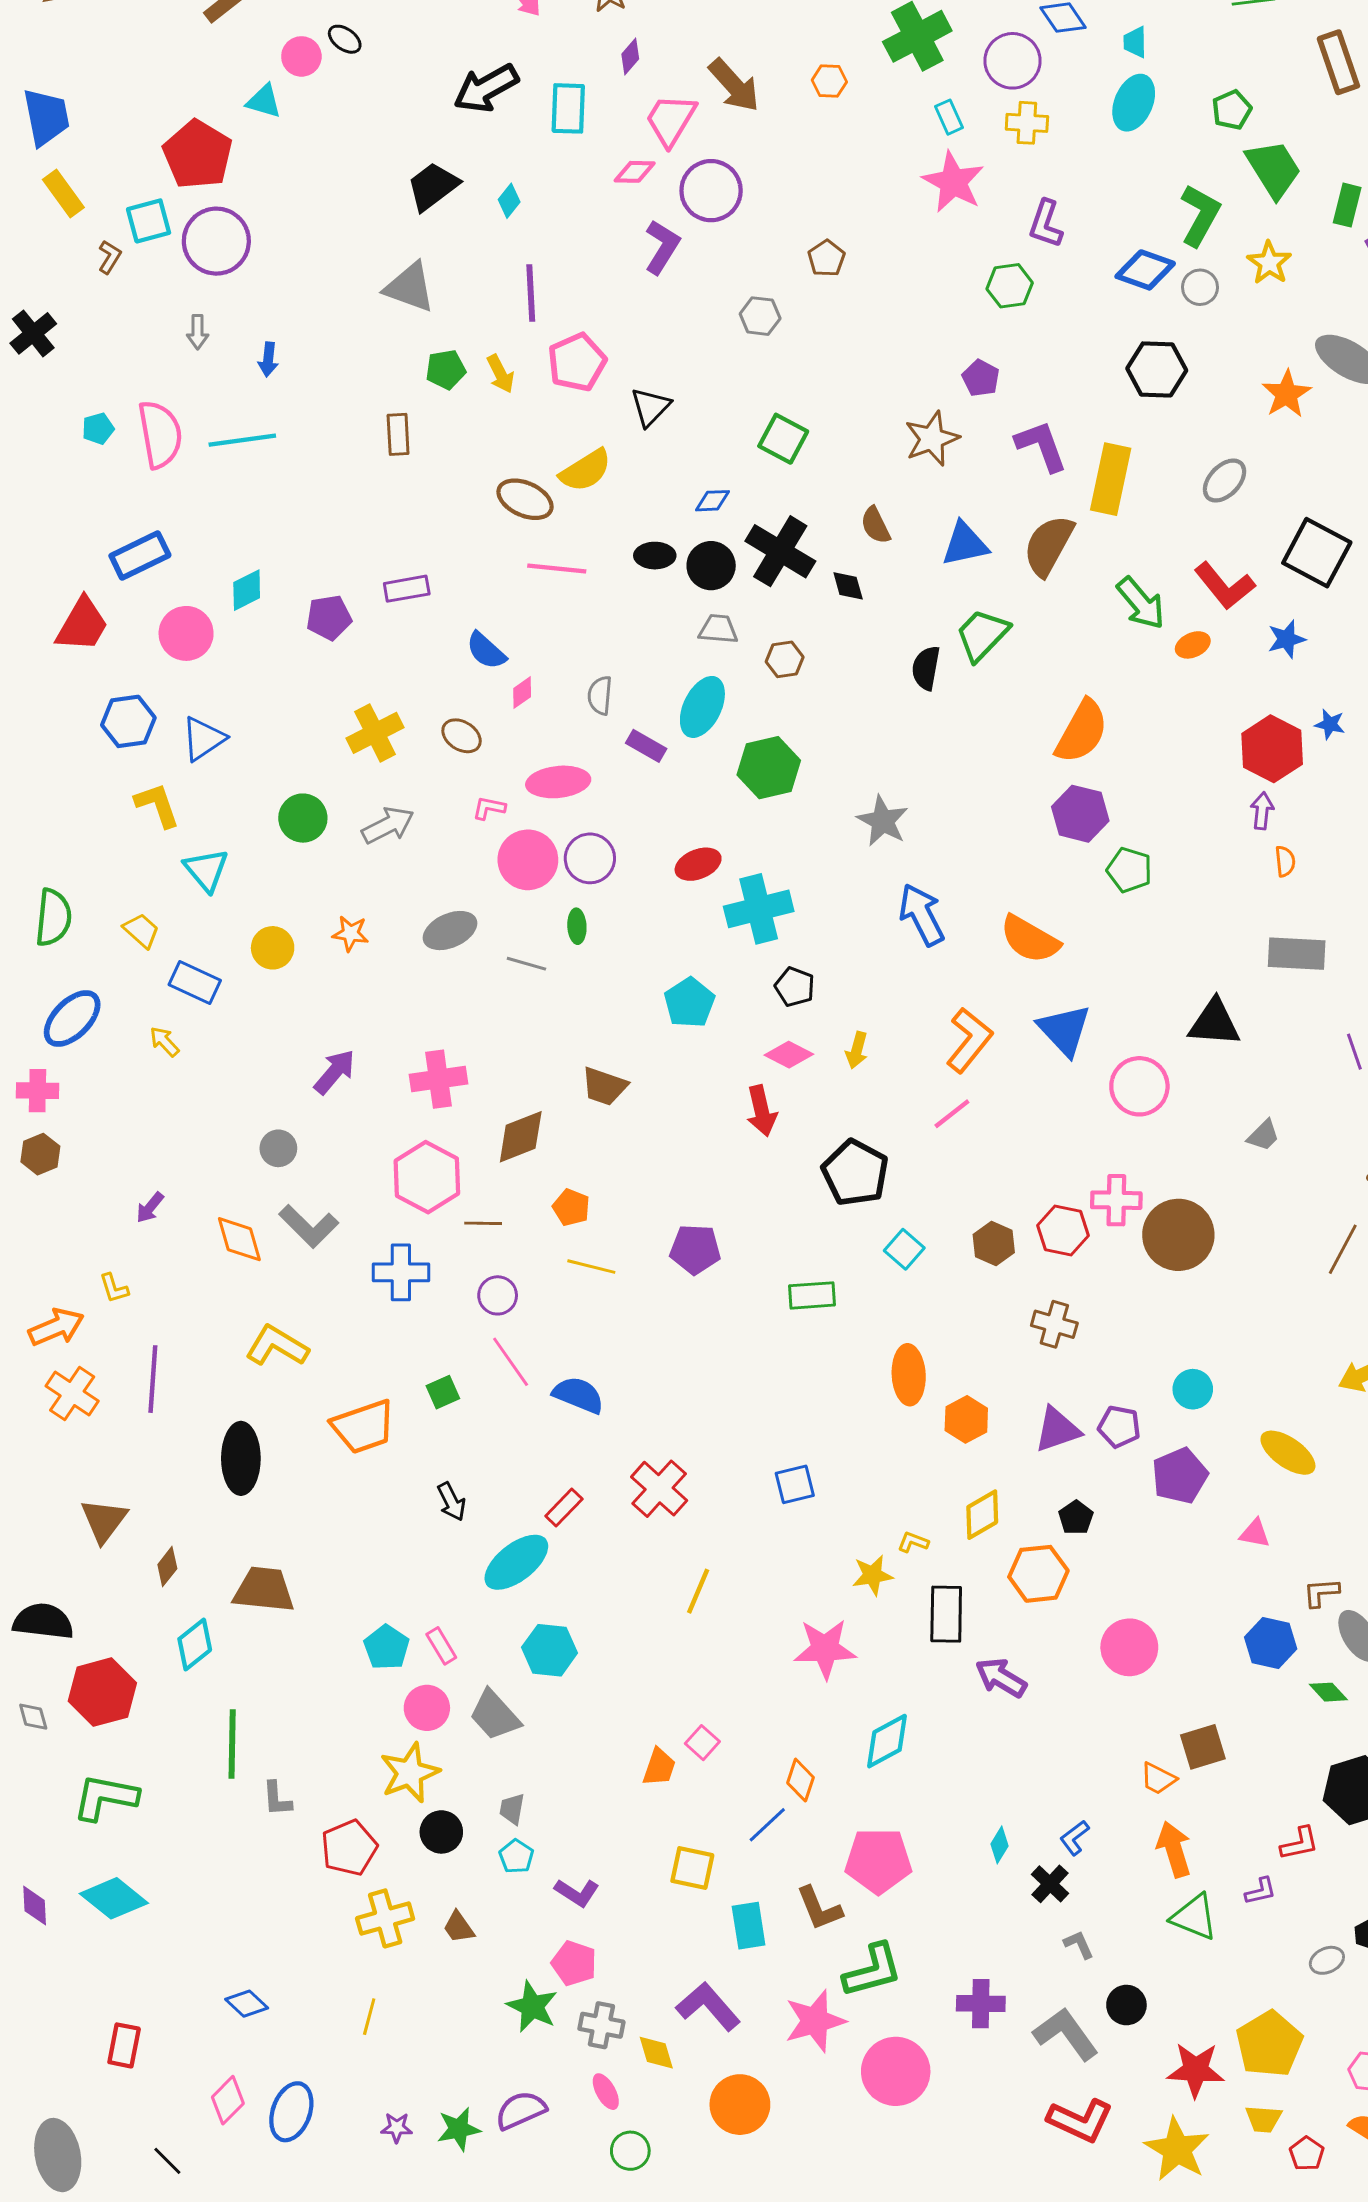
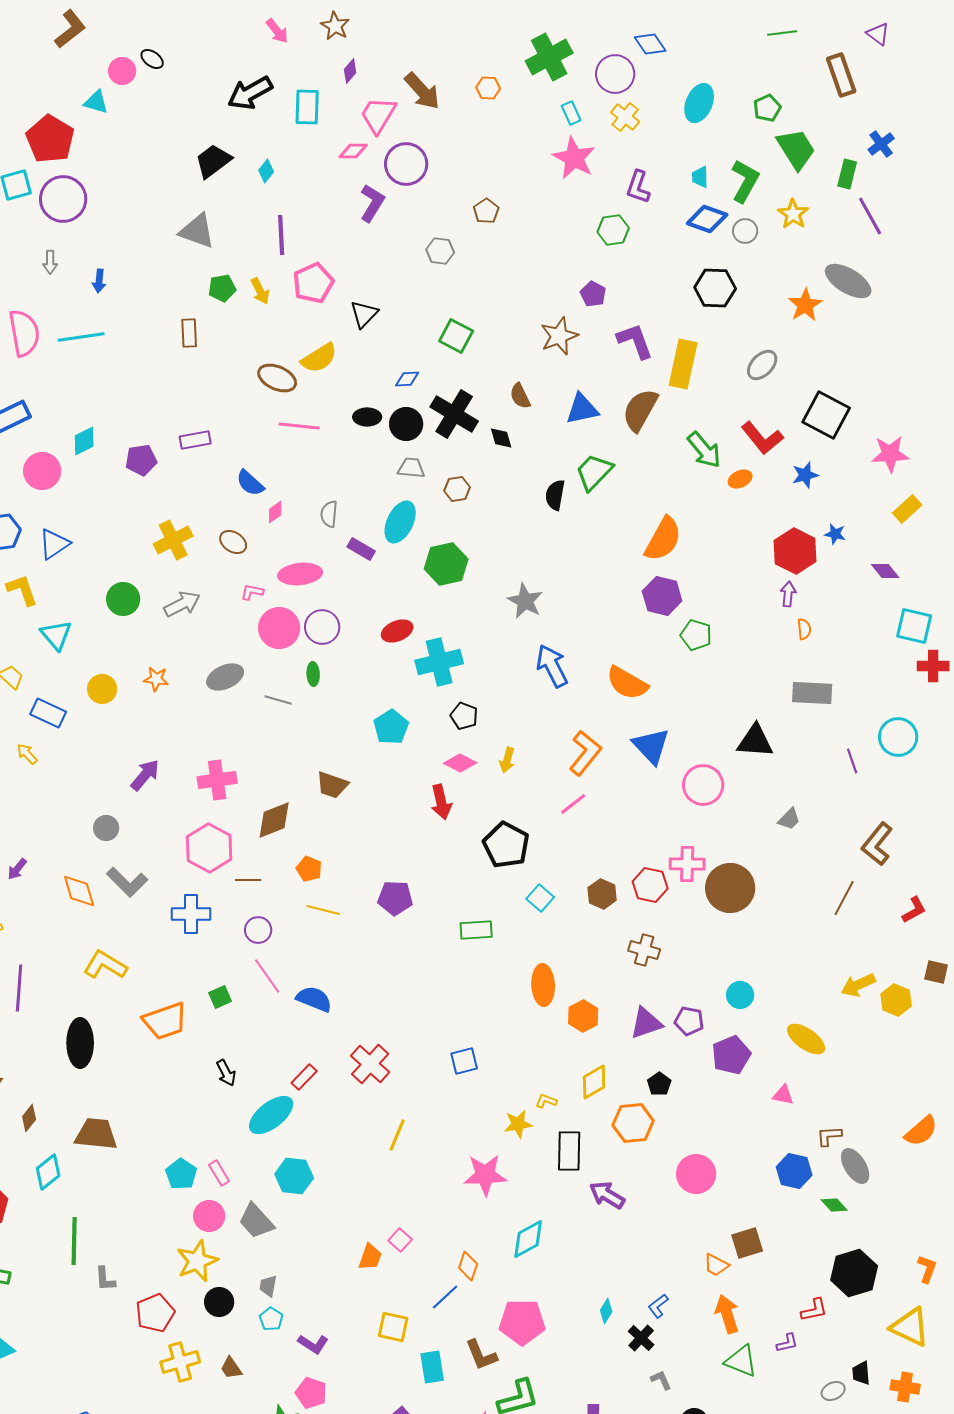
cyan trapezoid: (1135, 42) -> (700, 177), moved
yellow cross: (1027, 123) -> (625, 117), turned 36

